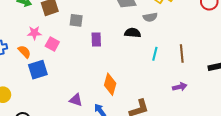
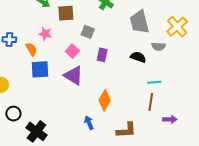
pink square: (52, 44) -> (72, 51), moved
cyan line: (155, 54) -> (154, 82), turned 56
brown line: (182, 54) -> (151, 102), moved
purple triangle: (76, 100) -> (73, 75), moved, size x1.5

